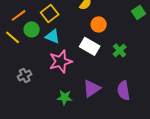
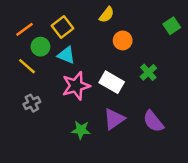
yellow line: (13, 37) -> (27, 66), moved
white rectangle: (90, 46) -> (112, 82), moved
purple semicircle: (124, 90) -> (153, 121), turned -30

